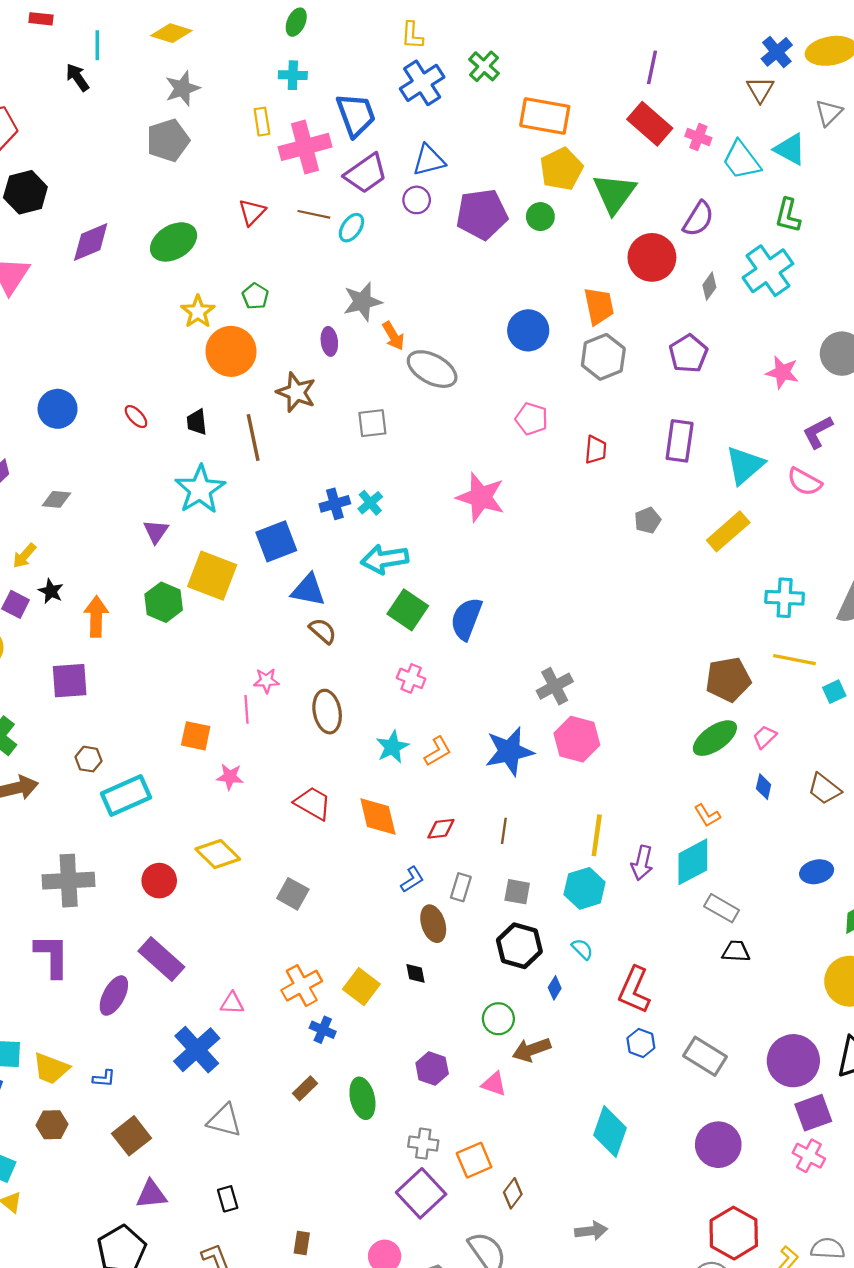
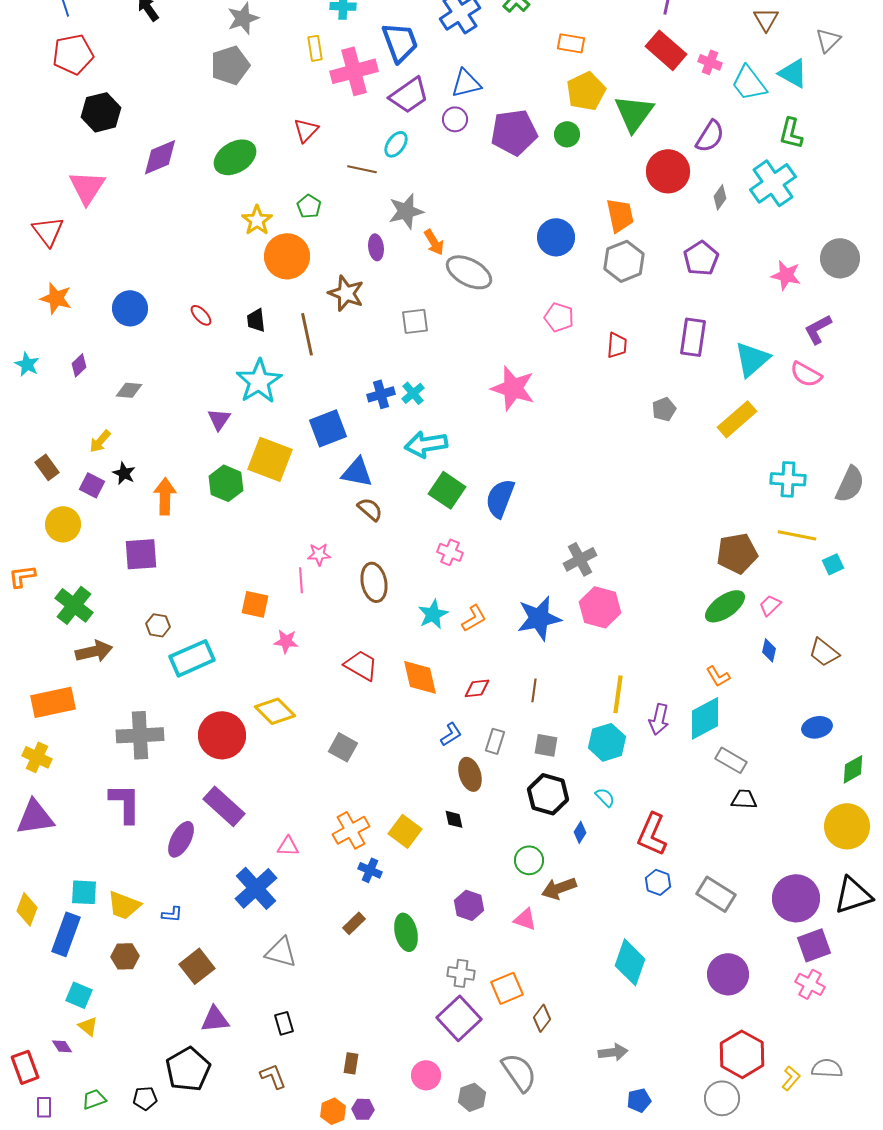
orange rectangle: (545, 116) -> (571, 43), size x0.6
brown line: (314, 214) -> (362, 169), moved
red circle: (159, 881) -> (222, 735), size x1.5

